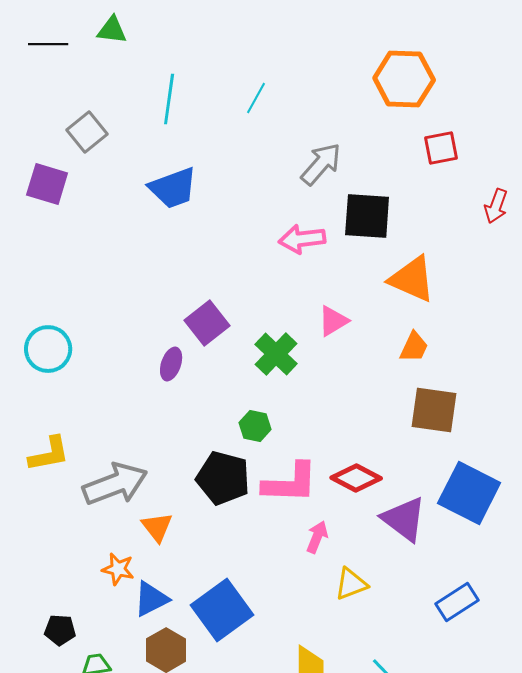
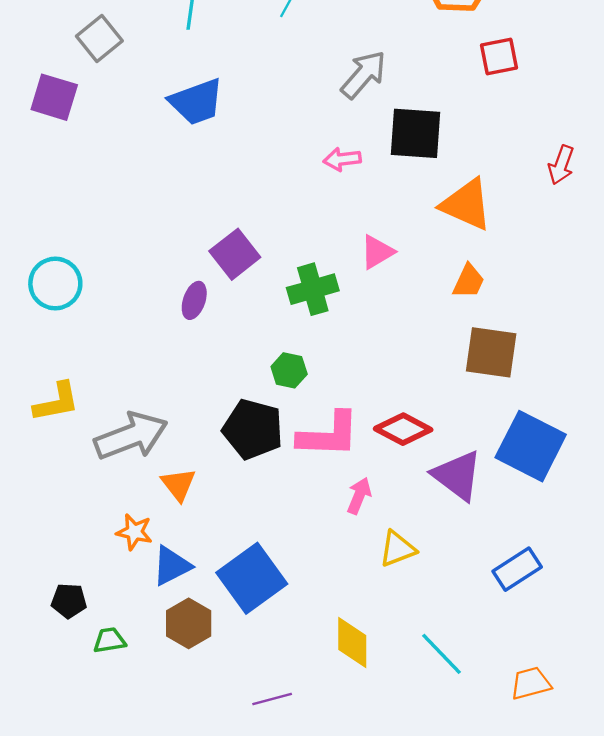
red arrow: (496, 206) -> (561, 165), moved
pink arrow: (302, 239) -> (342, 159), size x0.7
green cross: (276, 354) -> (313, 289), turned 30

